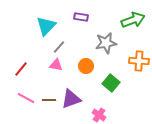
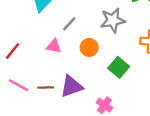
gray line: (59, 47) -> (69, 24), moved

